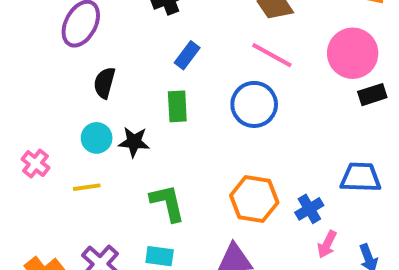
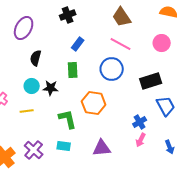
pink circle: (353, 53) -> (162, 43), size x0.7
black rectangle: (372, 95) -> (151, 81), moved, size x1.5
blue trapezoid: (361, 177) -> (166, 106), turned 60
orange hexagon: (254, 199) -> (94, 103), moved
pink arrow: (327, 244) -> (141, 140), moved

